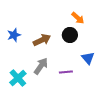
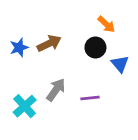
brown arrow: (42, 40) -> (49, 43), moved
blue triangle: (88, 58) -> (120, 64), moved

